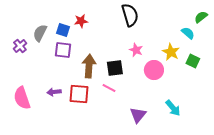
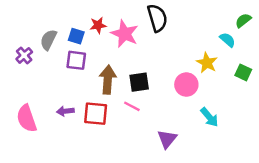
pink star: (136, 50) -> (125, 34), moved, size x1.6
green square: (193, 61) -> (243, 72), moved
cyan arrow: (173, 108) -> (209, 117), moved

